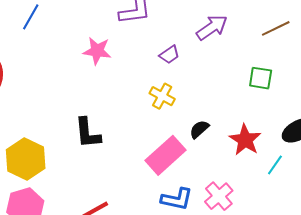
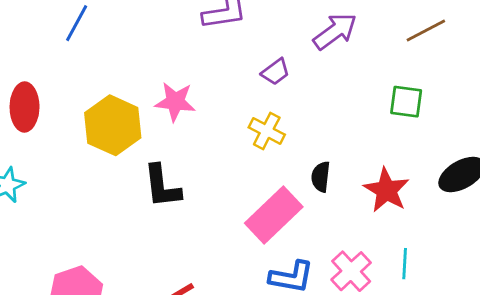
pink star: (97, 51) -> (175, 102), moved
black semicircle: (199, 129) -> (321, 177), turned -40
yellow hexagon: (26, 159) -> (113, 125), moved
cyan line: (275, 165) -> (405, 264), moved, turned -30

